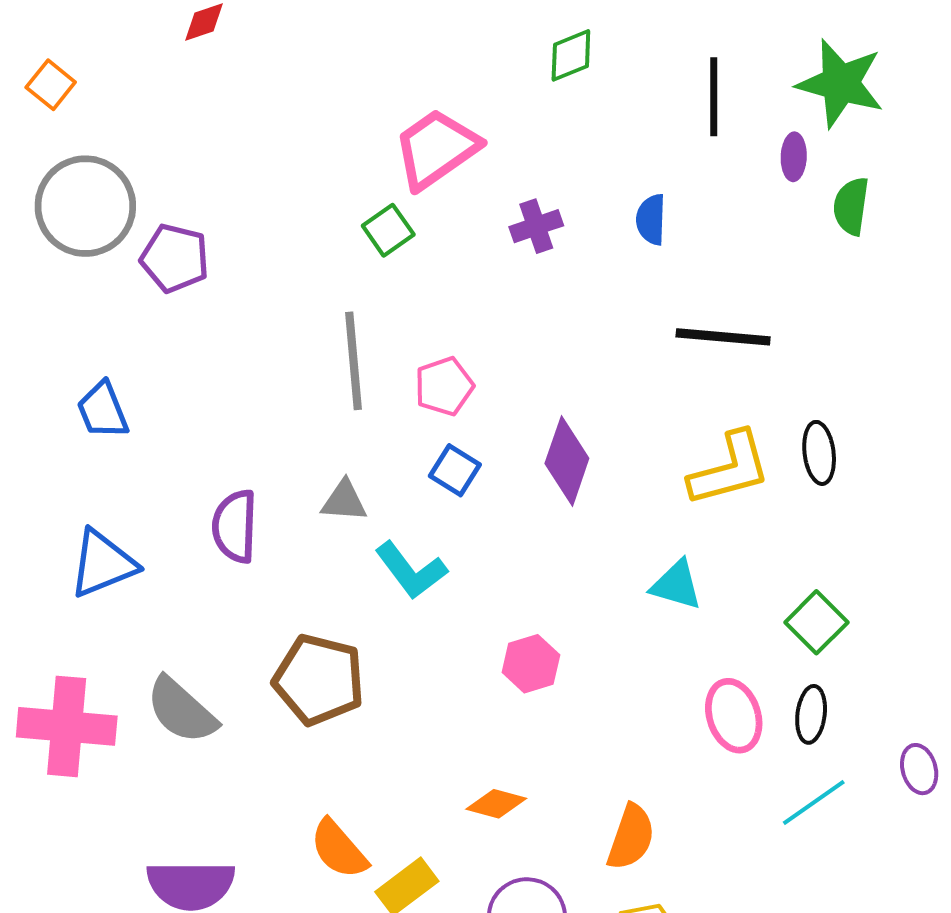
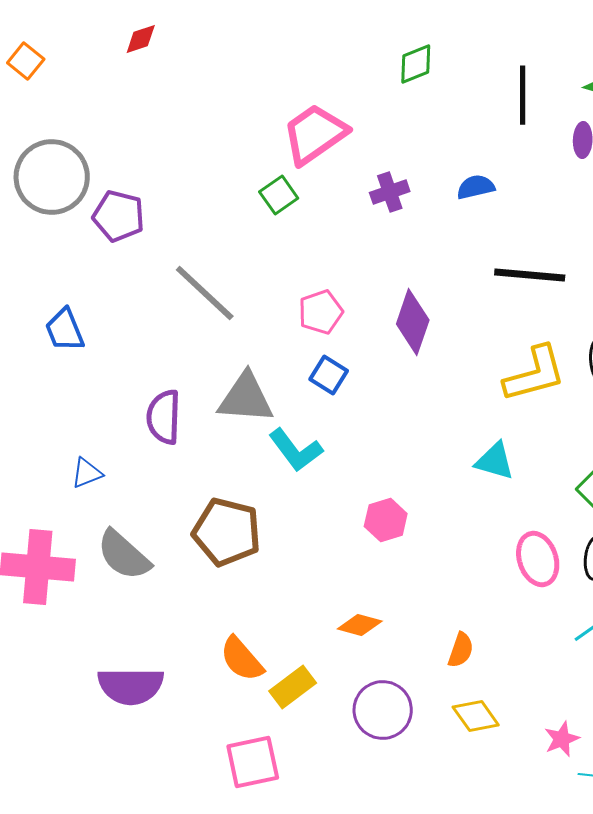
orange square: (51, 85) -> (26, 61), moved
blue semicircle: (651, 219) -> (476, 187), turned 75
gray line: (354, 361) -> (205, 293), moved, turned -42
purple diamond: (567, 461) -> (413, 322), moved
gray triangle: (344, 501) -> (246, 398), size x1.6
blue triangle: (103, 564) -> (87, 473), moved, size x0.6
orange semicircle: (631, 837) -> (461, 650), size x0.7

